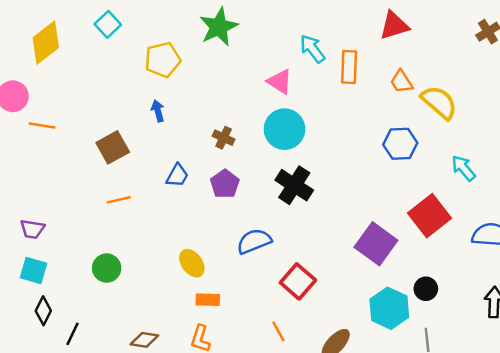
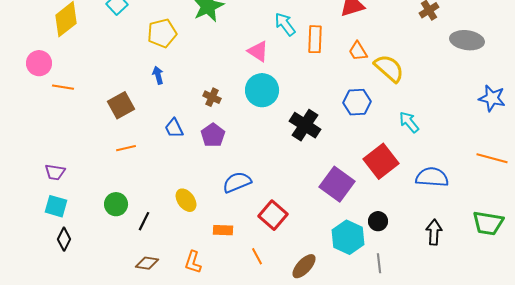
blue trapezoid: (177, 175) -> (174, 128), turned 125
black cross: (294, 185) -> (305, 125), moved
orange rectangle: (208, 300) -> (223, 230), moved
black line: (73, 334) -> (144, 221), moved

